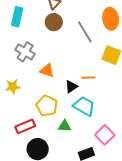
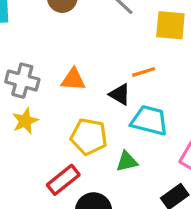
gray cross: (25, 52) -> (22, 81), moved
black triangle: (71, 87) -> (120, 94), turned -40

